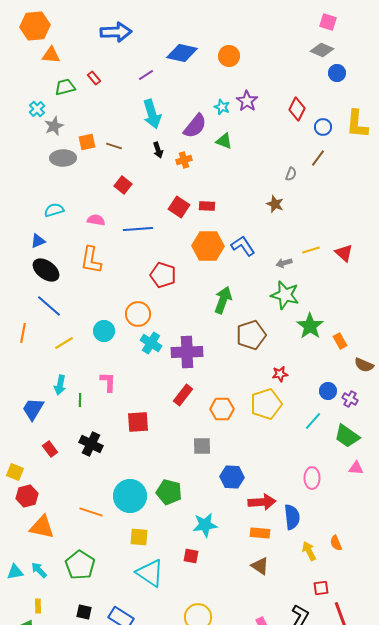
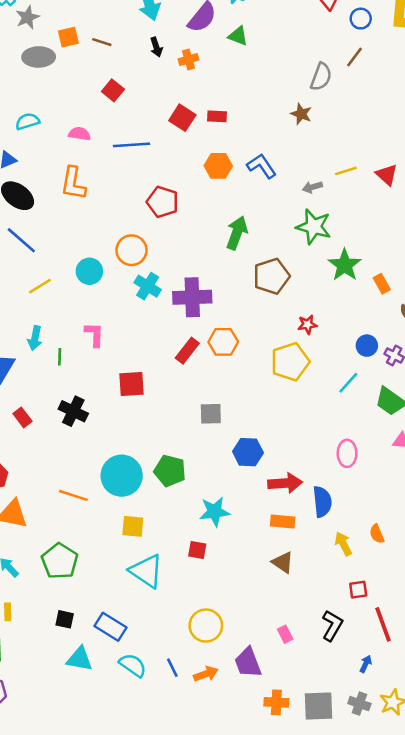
gray semicircle: (291, 174) -> (321, 77), size x1.6
orange hexagon: (208, 246) -> (218, 166), size x0.7
orange hexagon: (222, 409) -> (223, 342), moved

